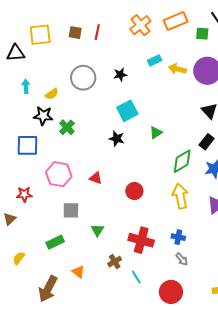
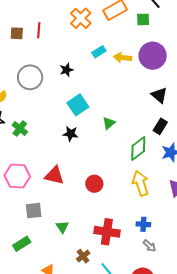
red triangle: (96, 178) -> (54, 175), size x1.5

